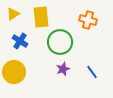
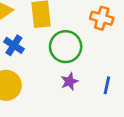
blue line: (92, 72) -> (107, 85), turned 48

